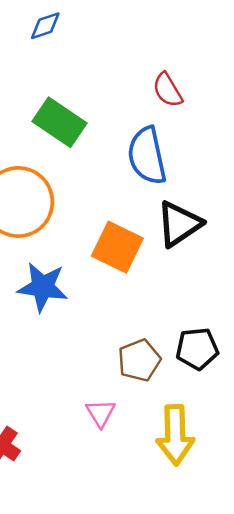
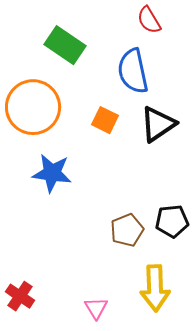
orange square: (117, 247) -> (105, 120), moved, size x0.7
pink triangle: (101, 413) -> (96, 308), moved

